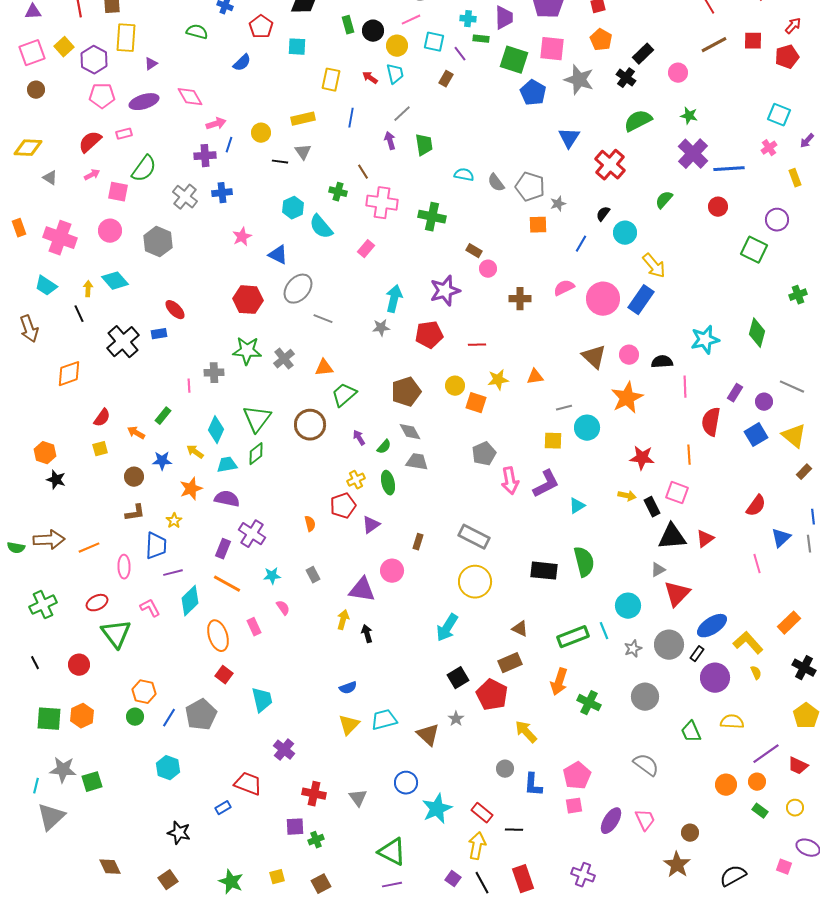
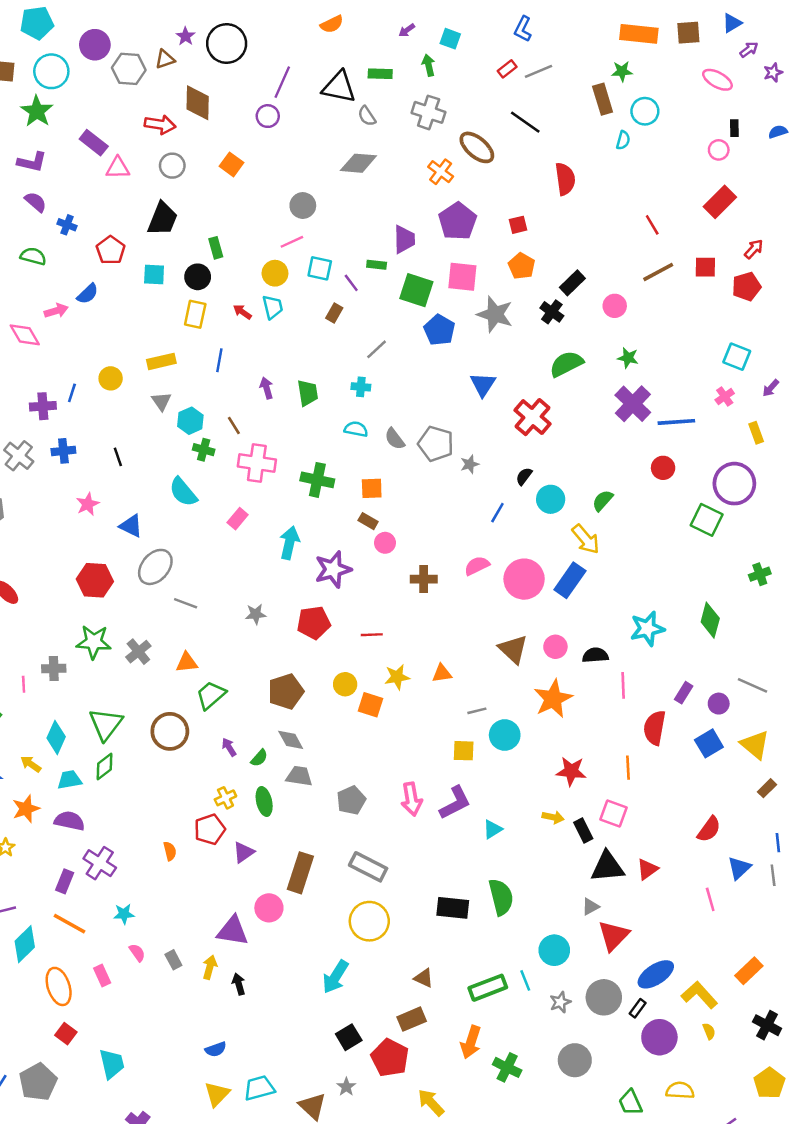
cyan cross: (468, 19) -> (361, 387), moved
black circle: (373, 31) -> (198, 277), moved
gray line: (402, 114) -> (377, 349), moved
pink arrow: (216, 124) -> (56, 311), moved
black line: (280, 162) -> (118, 457), moved, turned 63
green semicircle: (664, 200) -> (603, 500), moved
cyan hexagon: (293, 208) -> (190, 421), moved
purple circle: (777, 220) -> (734, 484), size x1.5
orange square: (538, 225) -> (372, 488), moved
cyan arrow: (394, 299) -> (290, 543), moved
gray pentagon: (484, 454) -> (351, 800), moved
brown rectangle: (418, 542) -> (300, 873), size x2.0
gray rectangle: (313, 575) -> (173, 960), moved

